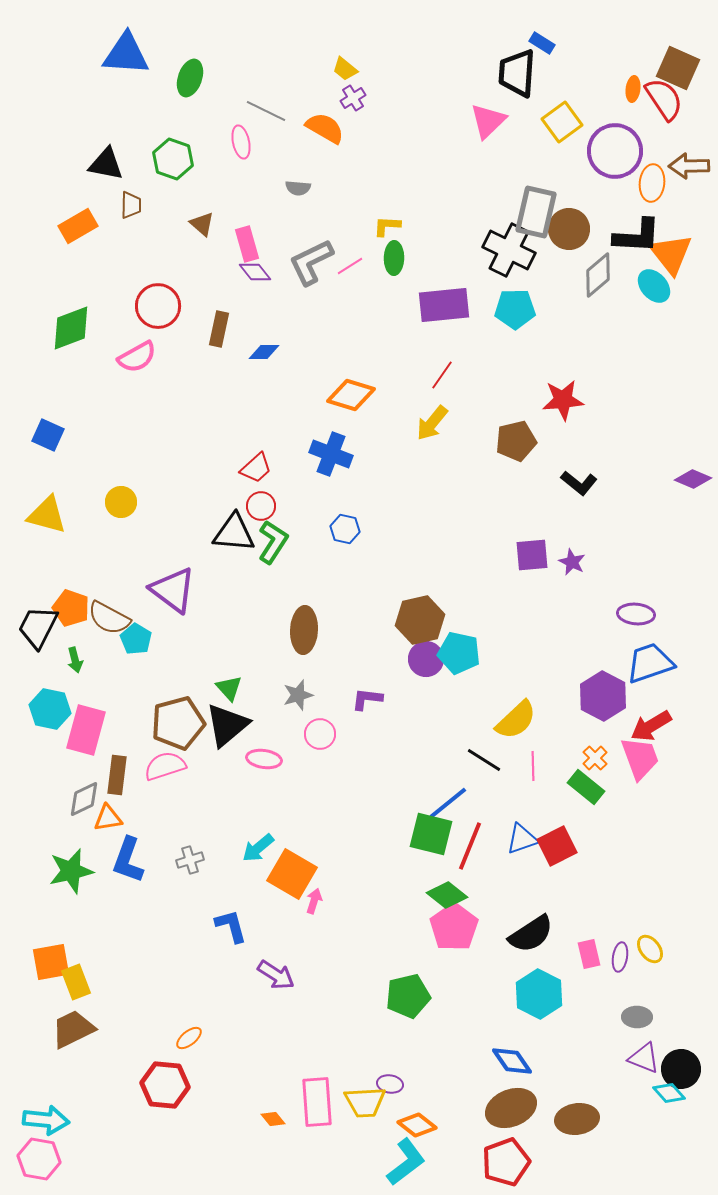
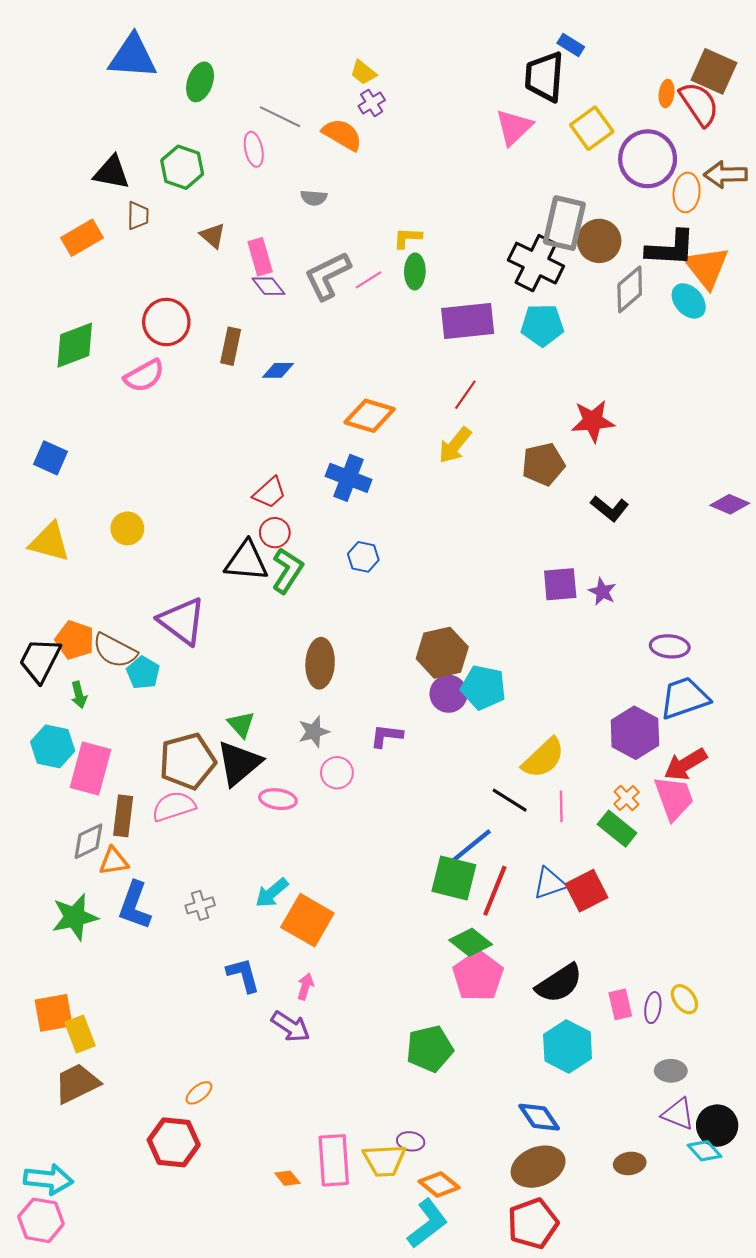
pink arrow: (314, 901) -> (305, 987), moved
brown ellipse: (577, 1119) -> (630, 1163), moved, size x0.7

